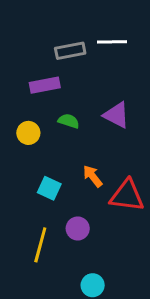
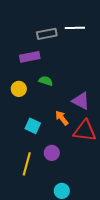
purple triangle: (116, 115) -> (81, 101), moved

